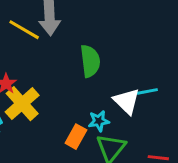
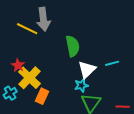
white triangle: (127, 101) -> (87, 70), moved, turned 36
orange rectangle: (76, 137) -> (42, 96), moved

